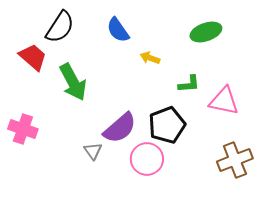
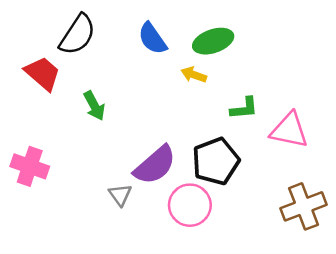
green ellipse: (206, 32) -> (213, 41), moved
green arrow: (73, 82) -> (94, 106), size x0.6

